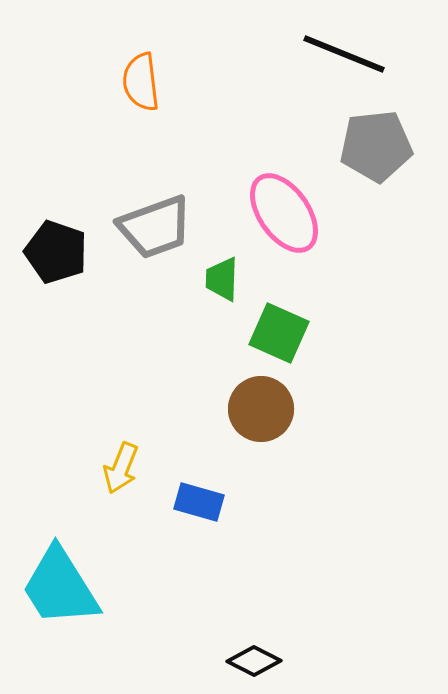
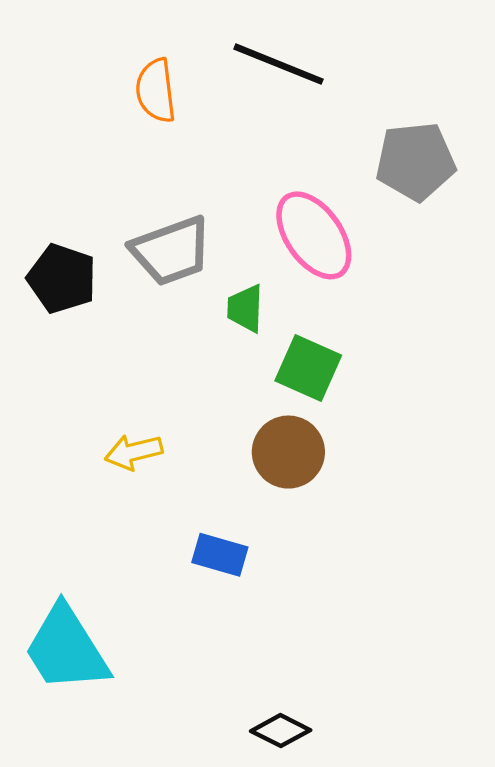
black line: (344, 54) -> (278, 64), moved
yellow arrow: (121, 468) -> (134, 452), moved, turned 54

